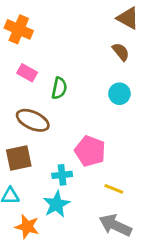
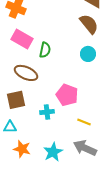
brown semicircle: (121, 52) -> (89, 24), size x1.5
pink rectangle: (27, 73) -> (22, 39), size x1.5
cyan star: (56, 204) -> (53, 152), moved

